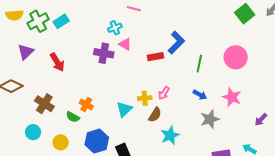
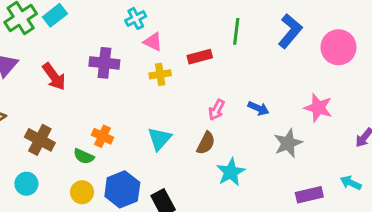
blue L-shape: (176, 43) -> (290, 31), moved
purple cross: (104, 53) -> (104, 63), moved
pink circle: (236, 57) -> (339, 47), moved
green line: (199, 64) -> (236, 31), moved
blue arrow: (200, 95) -> (258, 108), moved
yellow cross: (145, 98) -> (160, 74), moved
yellow circle: (61, 142) -> (82, 192), moved

